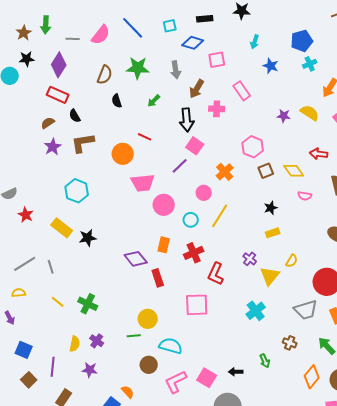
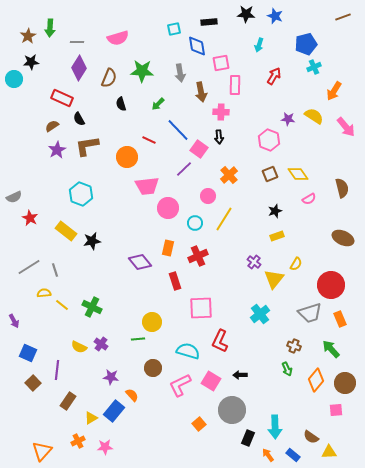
blue line: (133, 28) -> (178, 130), moved
pink semicircle: (101, 35) -> (118, 38), moved, turned 35
blue diamond: (193, 43) -> (197, 46), turned 65
purple diamond: (59, 65) -> (79, 68), moved
blue star: (271, 66) -> (275, 16), moved
brown arrow: (197, 89) -> (201, 92), turned -42
pink rectangle: (242, 91) -> (235, 85), moved, turned 36
black arrow: (187, 120) -> (219, 137), moved, size x0.6
pink hexagon: (253, 147) -> (269, 140), moved
red arrow: (319, 154) -> (274, 76), moved, turned 114
pink semicircle: (305, 196) -> (309, 199), turned -40
red L-shape: (216, 274) -> (220, 341), moved
red rectangle: (158, 278) -> (175, 281), moved
yellow semicircle: (19, 293) -> (44, 293), moved
yellow semicircle: (75, 344) -> (79, 347), turned 105
cyan semicircle: (171, 346) -> (188, 351), moved
green arrow: (265, 361) -> (287, 369), moved
purple star: (90, 370) -> (111, 377), moved

